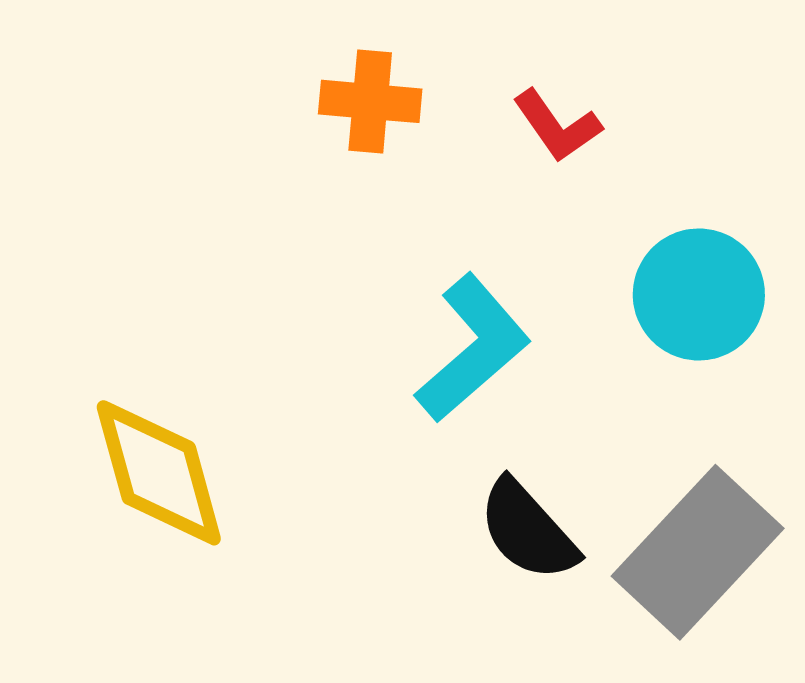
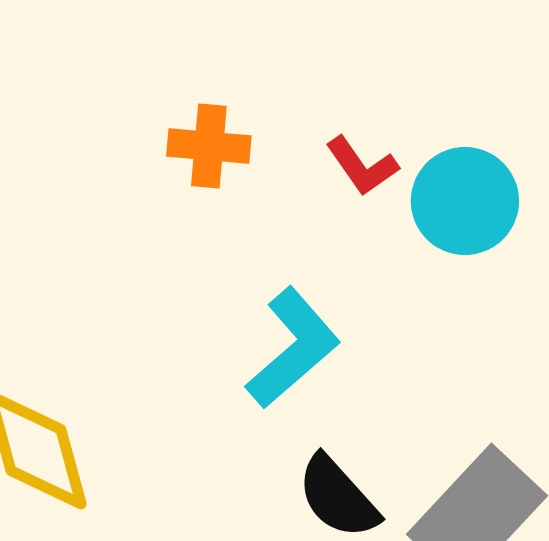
cyan circle: (699, 294) -> (465, 201), moved

